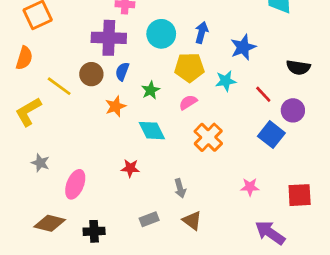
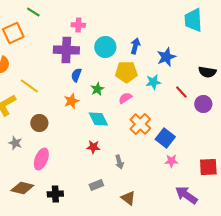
brown circle: (91, 74) -> (39, 123), moved
blue square: (271, 135) -> (165, 138), moved
red star: (130, 168) -> (93, 147), moved
brown triangle: (192, 221) -> (128, 198), moved

